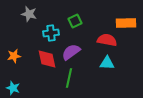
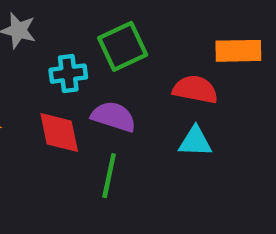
green square: (75, 21) -> (123, 46), size x1.5
purple semicircle: (71, 52) -> (114, 117), turned 54

